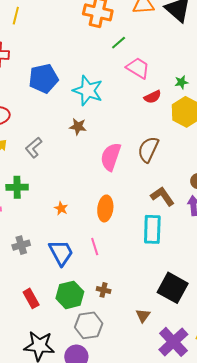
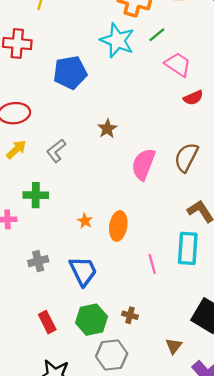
cyan star: (88, 91) -> (117, 40), moved
brown star: (78, 127) -> (107, 129), turned 30
orange ellipse: (105, 208) -> (118, 226), moved
pink line: (95, 247) -> (152, 264), moved

